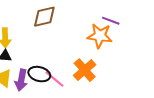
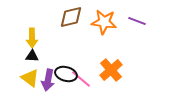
orange star: (100, 36) -> (104, 22), moved

